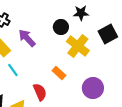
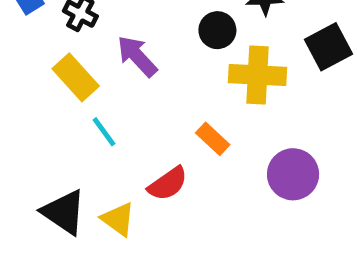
yellow cross: (78, 46) -> (258, 75), turned -35
red semicircle: (40, 92) -> (168, 184), turned 78

